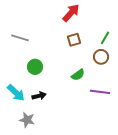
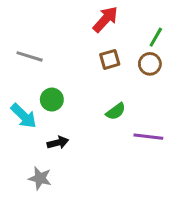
green line: (105, 38) -> (156, 37), moved
brown circle: (101, 57) -> (150, 64), moved
cyan arrow: (16, 93) -> (24, 116), moved

